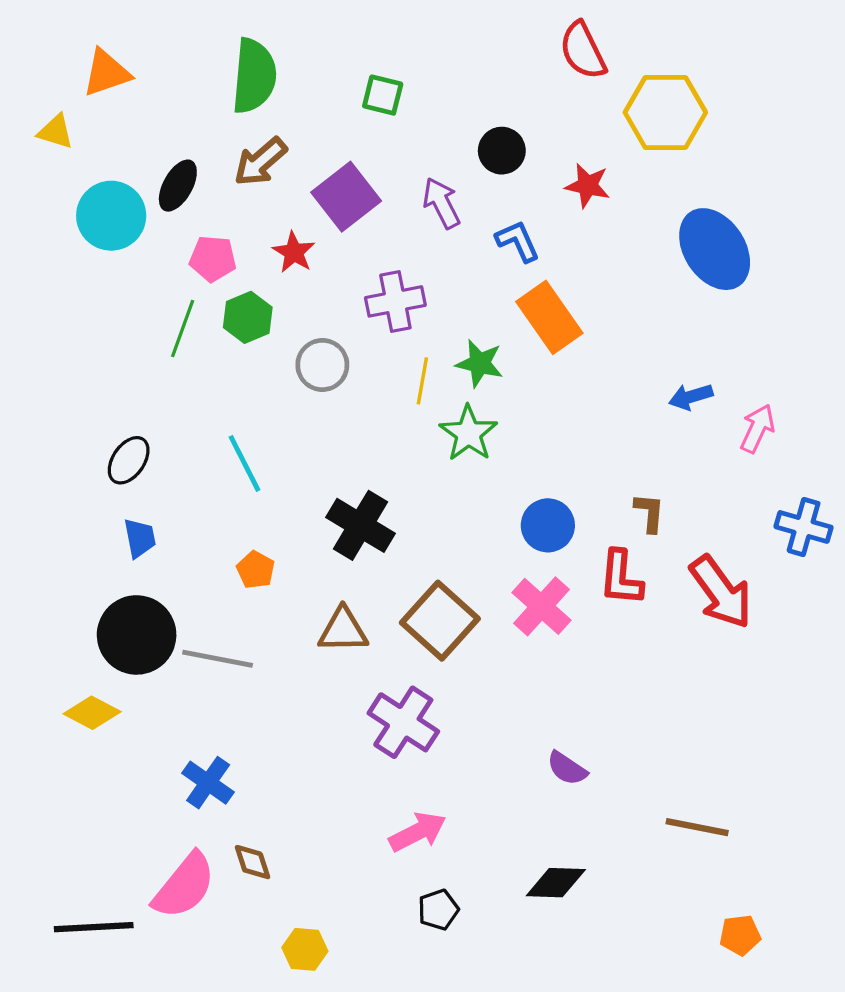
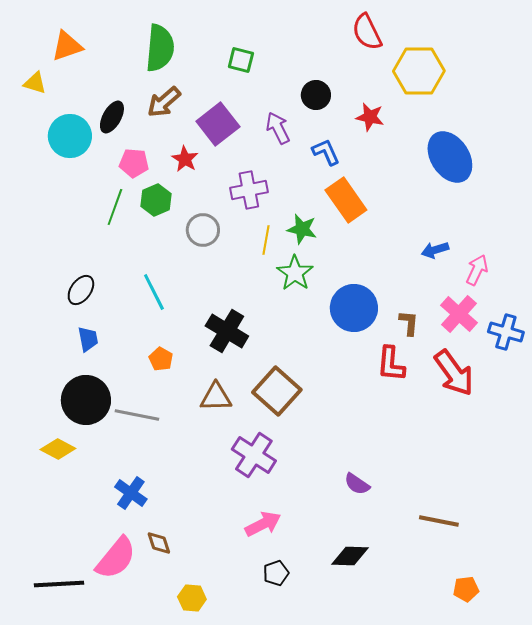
blue circle: (548, 525) -> (354, 308), moved, size x1.4
pink cross: (542, 606) -> (459, 314), moved

